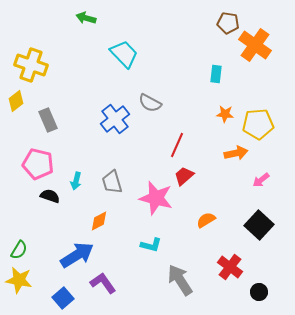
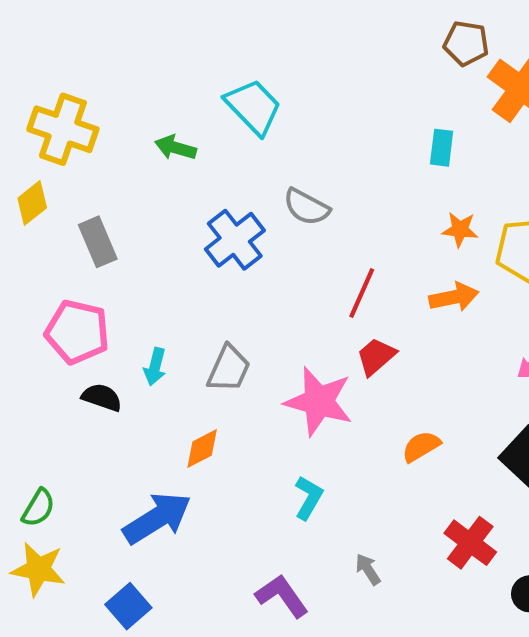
green arrow: (86, 18) -> (175, 148), moved
orange arrow: (236, 153) -> (454, 297), moved
gray trapezoid: (112, 182) -> (229, 369), turned -140
cyan L-shape: (151, 245) -> (309, 498), turned -75
gray arrow: (180, 280) -> (368, 569), size x0.5
purple L-shape: (103, 283) -> (282, 596), moved

